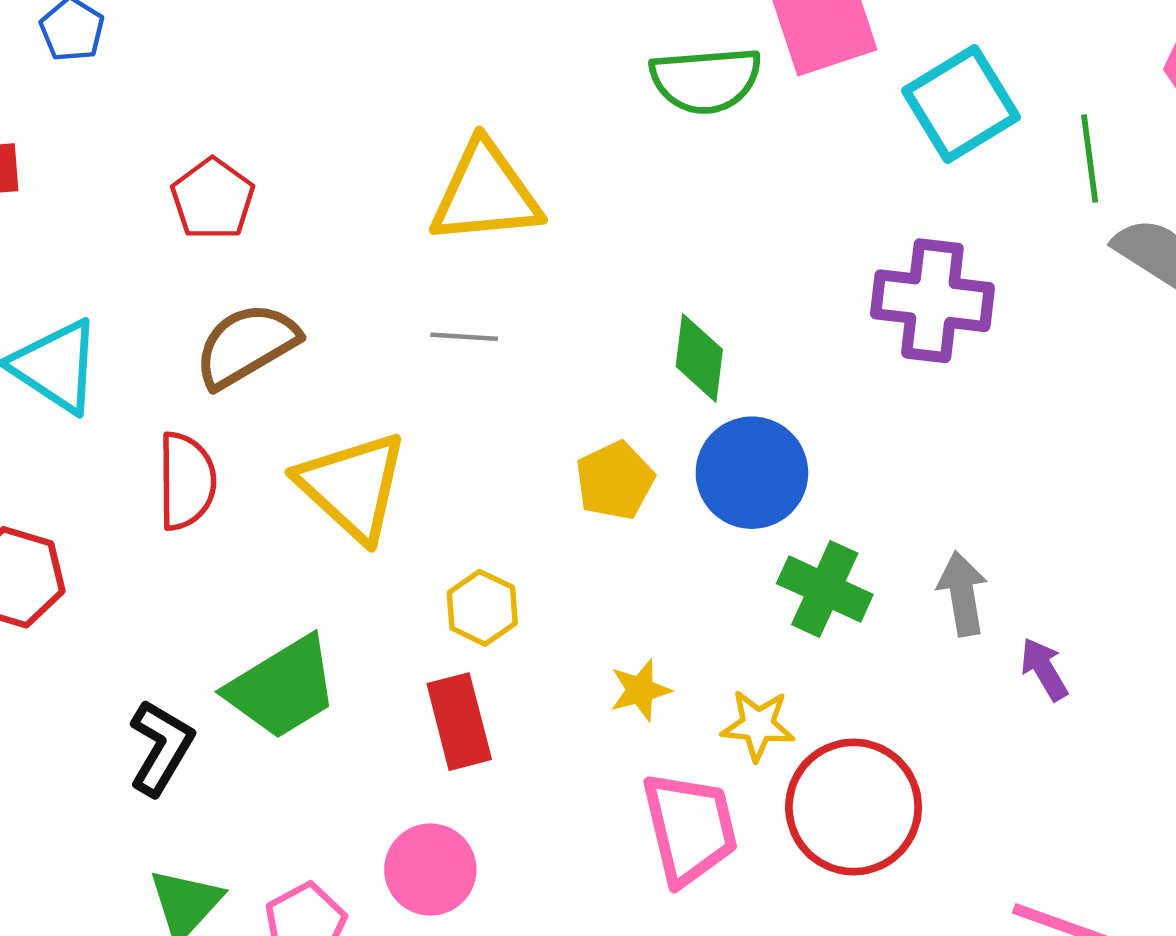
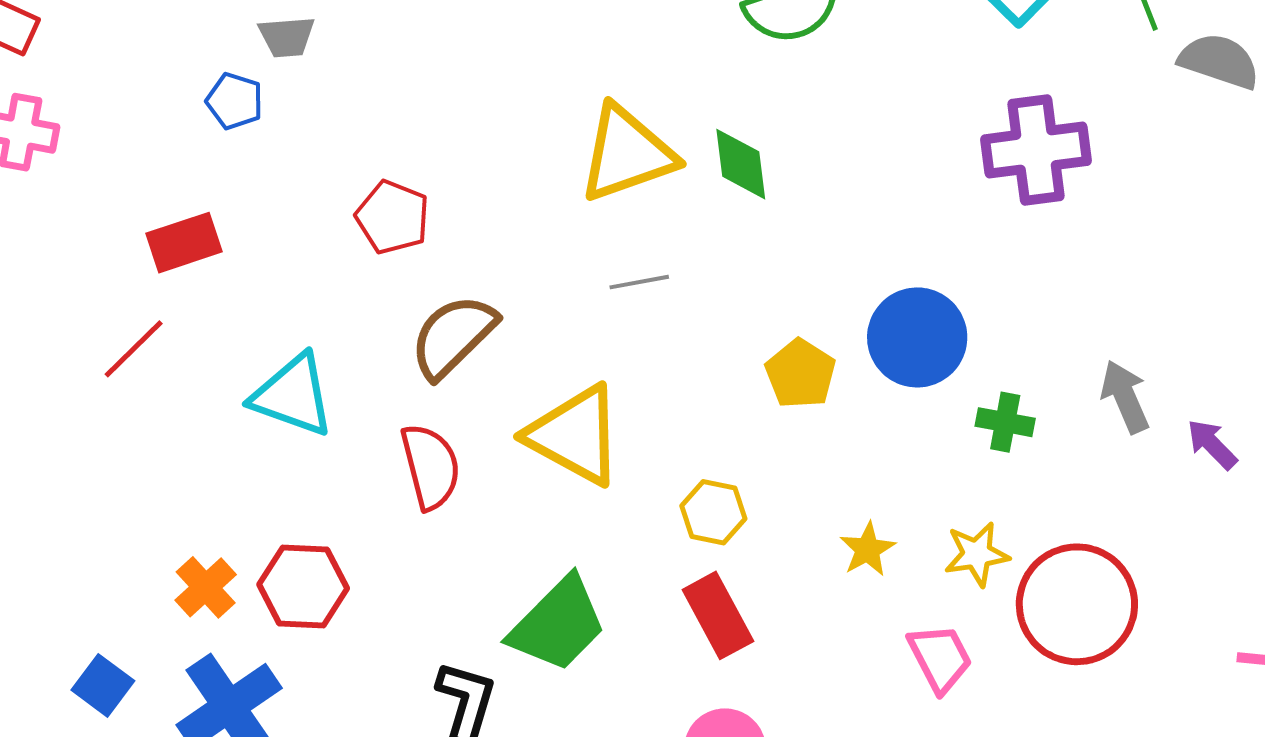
green diamond: (699, 358) -> (741, 164), moved
green cross: (825, 589) -> (1005, 422), size x0.7
pink trapezoid: (690, 828) -> (940, 658), size x0.7

